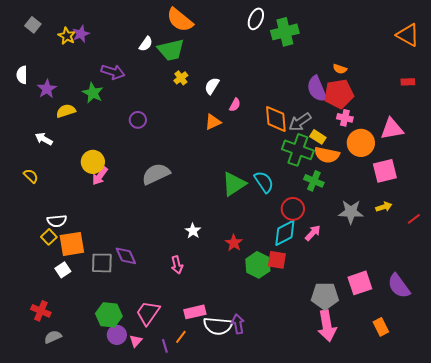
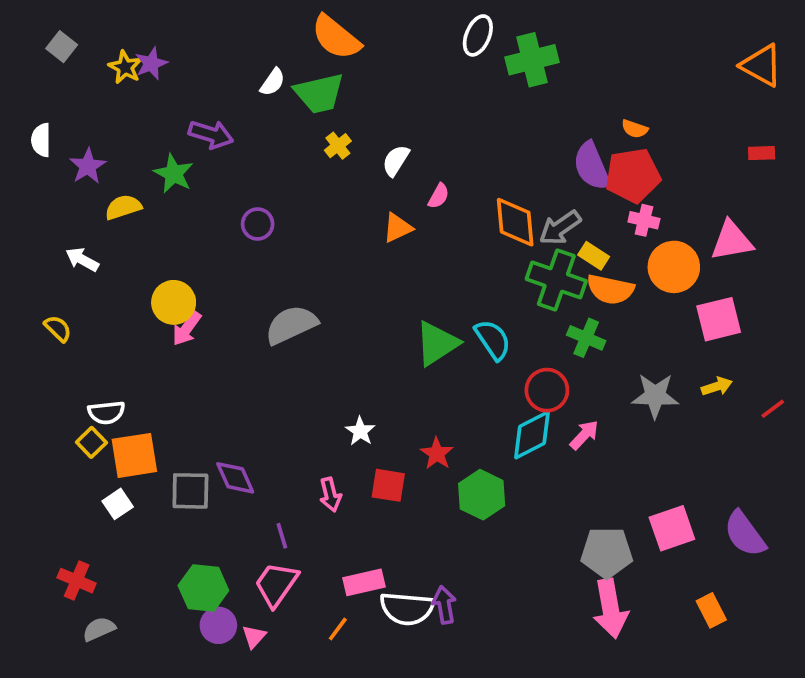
red square: (277, 260) -> (388, 485), moved
purple line: (165, 346) -> (282, 536), moved

